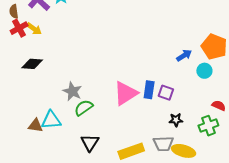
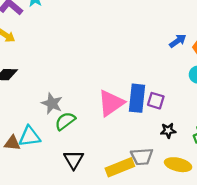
blue arrow: (184, 55) -> (178, 41), moved
blue rectangle: (149, 90) -> (137, 98), size x1.4
gray trapezoid: (163, 144) -> (142, 157), moved

